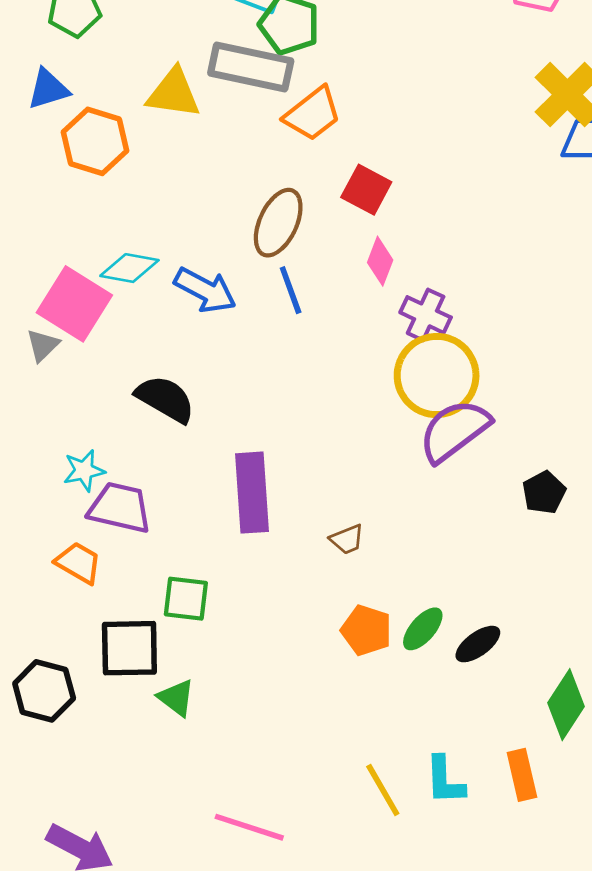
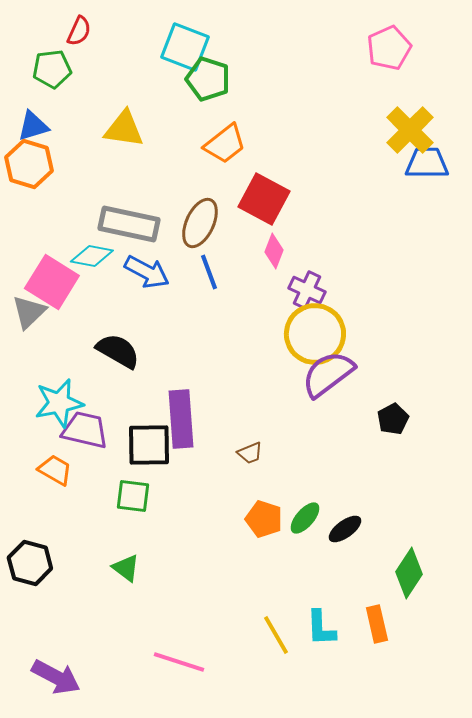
gray rectangle: (251, 67) -> (129, 224), moved
orange hexagon: (95, 141) -> (29, 164), moved
red square: (366, 190) -> (264, 199), size x1.4
gray triangle: (43, 345) -> (29, 312), size x1.4
cyan star: (84, 471) -> (59, 403), size x1.6
black square: (129, 648) -> (149, 445), moved

